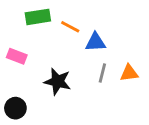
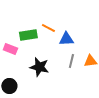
green rectangle: (38, 17) -> (28, 35), moved

